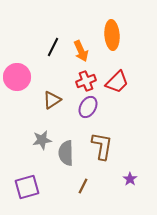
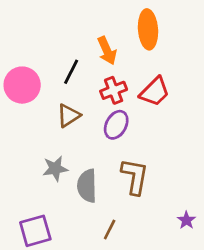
black line: (53, 47) -> (71, 72), moved
purple star: (130, 179) -> (186, 220), moved

